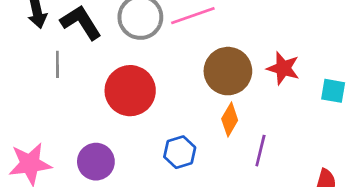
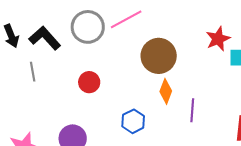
red star: (283, 68) -> (218, 39), moved, turned -30
red circle: (130, 91) -> (89, 82), size x0.6

